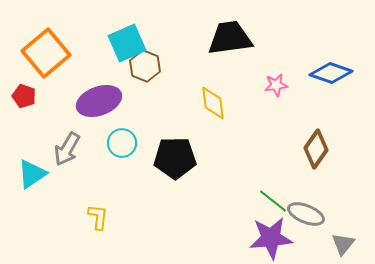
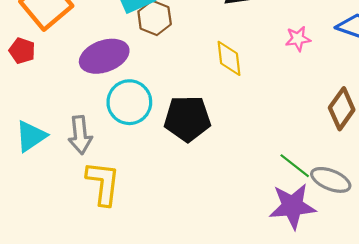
cyan circle: (122, 143) -> (129, 102), size x1.4
gray arrow: (67, 149) -> (80, 135), moved, turned -36
yellow L-shape: (98, 217) -> (103, 183), size x1.6

